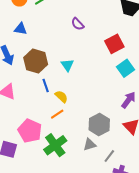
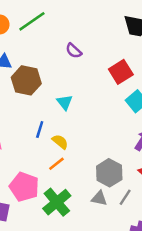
brown hexagon: (36, 61) -> (26, 80), moved
blue line: (46, 85) -> (40, 129), turned 40
gray triangle: (90, 144) -> (99, 198), turned 32
gray line: (109, 156) -> (125, 197), moved

